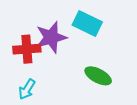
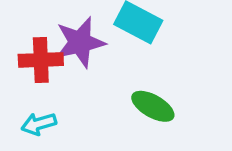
cyan arrow: (27, 89) -> (39, 124), turned 40

